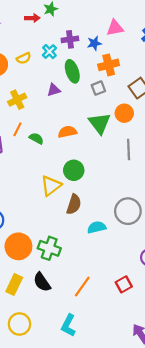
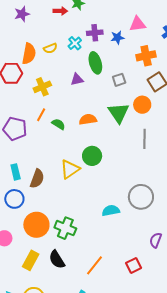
orange cross: (109, 65) -> (146, 56), moved
brown semicircle: (74, 204) -> (37, 179), moved

